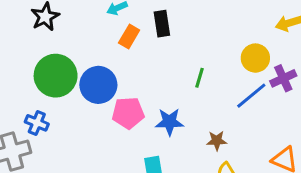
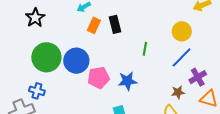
black rectangle: (162, 24) -> (115, 24), moved
purple cross: (283, 78) -> (198, 77), moved
brown star: (217, 141) -> (178, 92), moved

